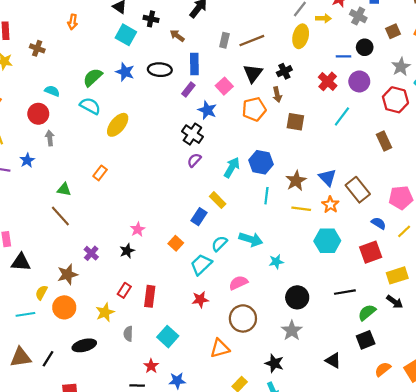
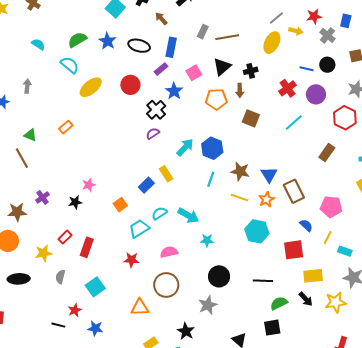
red circle: (38, 114) -> (130, 85), moved
brown rectangle: (384, 141) -> (327, 153), turned 48
brown star: (296, 181) -> (240, 171), turned 30
yellow line: (404, 231) -> (328, 238), turned -32

